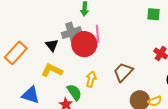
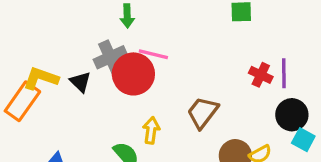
pink line: (98, 34) -> (153, 54), turned -66
yellow L-shape: (52, 70) -> (41, 78), moved

